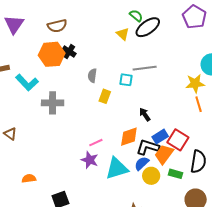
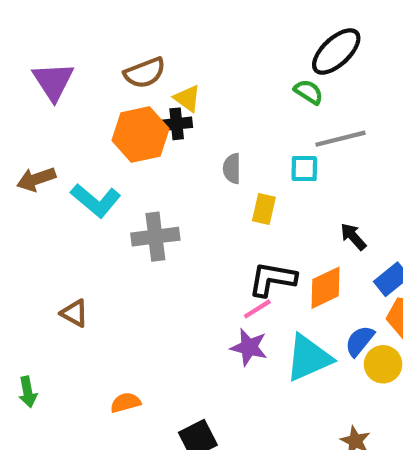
green semicircle: (136, 16) -> (309, 92), moved
yellow triangle: (123, 34) -> (187, 98), moved
black cross: (69, 51) -> (177, 124), turned -32
black L-shape: (148, 147) -> (272, 279), moved

